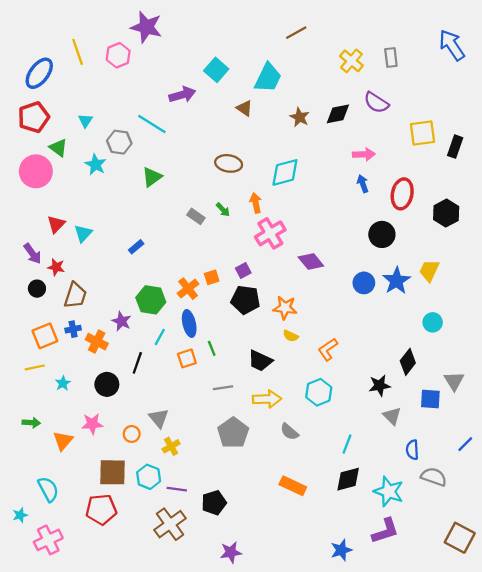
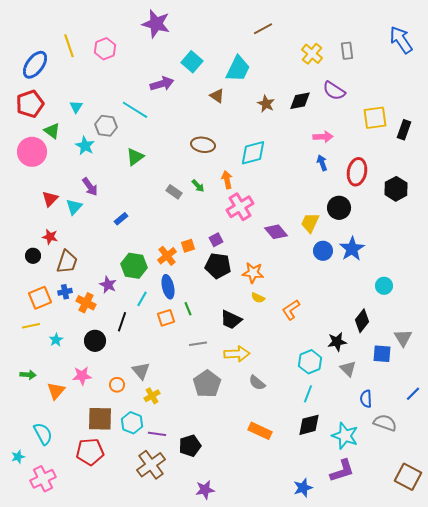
purple star: (146, 27) -> (156, 24), moved
purple arrow: (32, 254) -> (90, 187), moved
yellow trapezoid: (429, 271) -> (310, 223), moved
cyan hexagon: (319, 392) -> (310, 362), moved

